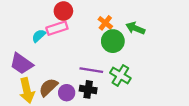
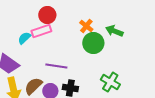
purple line: (91, 70) -> (56, 66), moved
green cross: (120, 75) -> (110, 82), moved

